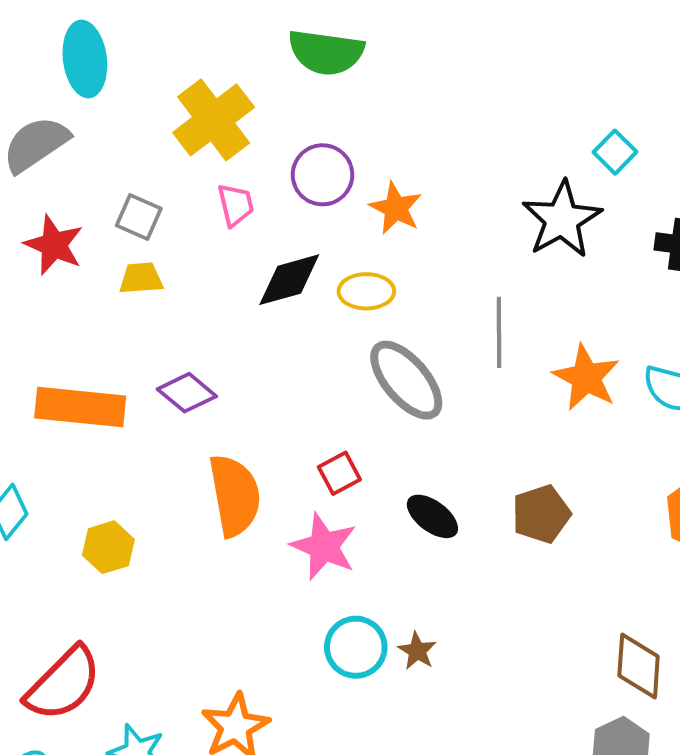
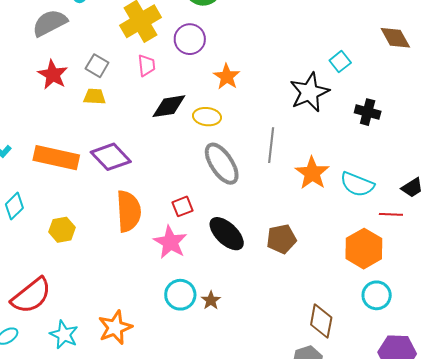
purple circle: (323, 175) -> (190, 39), moved
purple diamond: (187, 393) -> (111, 157), size x1.4
black ellipse: (432, 516) -> (227, 234), size x1.4

